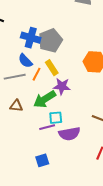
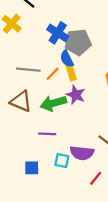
blue semicircle: (25, 61) -> (67, 59), moved
brown triangle: (16, 106) -> (21, 101), size x1.5
cyan square: (56, 118) -> (62, 161), moved
purple semicircle: (69, 134) -> (82, 153), moved

